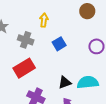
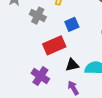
red rectangle: (24, 68) -> (54, 45), moved

